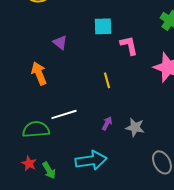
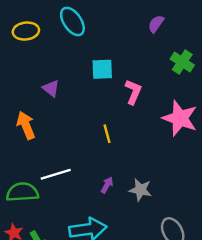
pink L-shape: (129, 45) -> (133, 92), turned 35

